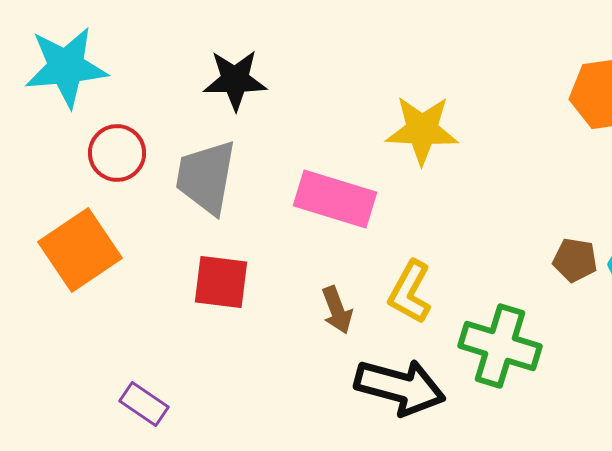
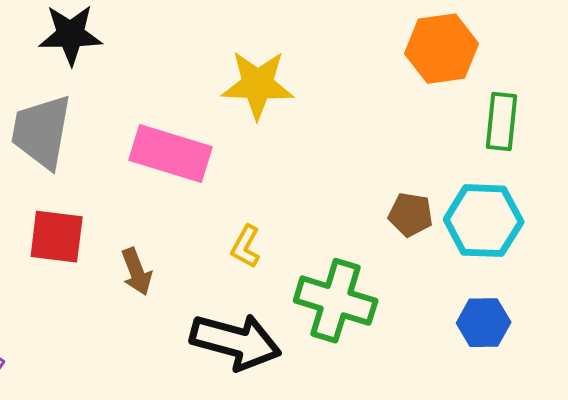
yellow L-shape: (410, 292) -> (246, 247), size x0.7
brown arrow: (337, 310) -> (137, 272), moved

